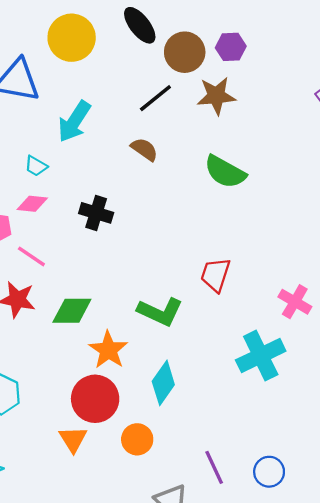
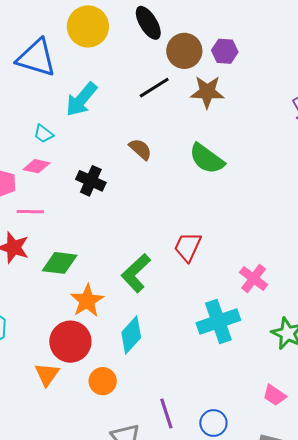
brown semicircle: (144, 149) -> (140, 149), moved
pink line: (31, 256) -> (30, 212), turned -40
green L-shape: (160, 312) -> (136, 273), turned 105

